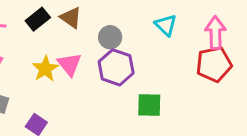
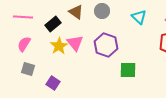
black rectangle: (38, 19) -> (53, 24), moved
gray circle: (110, 37) -> (102, 11), moved

